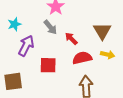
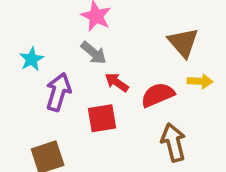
red arrow: (71, 39) -> (117, 82), moved

